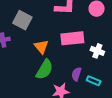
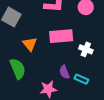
green semicircle: (44, 69) -> (18, 69), moved, turned -55
purple semicircle: (76, 74) -> (64, 72), turned -40

